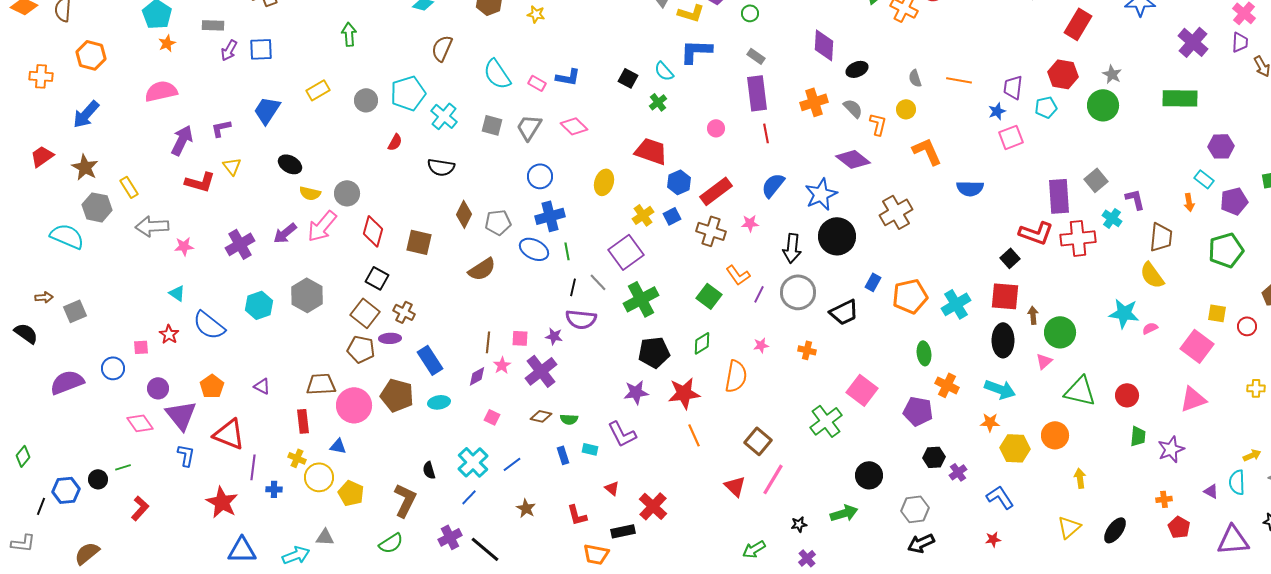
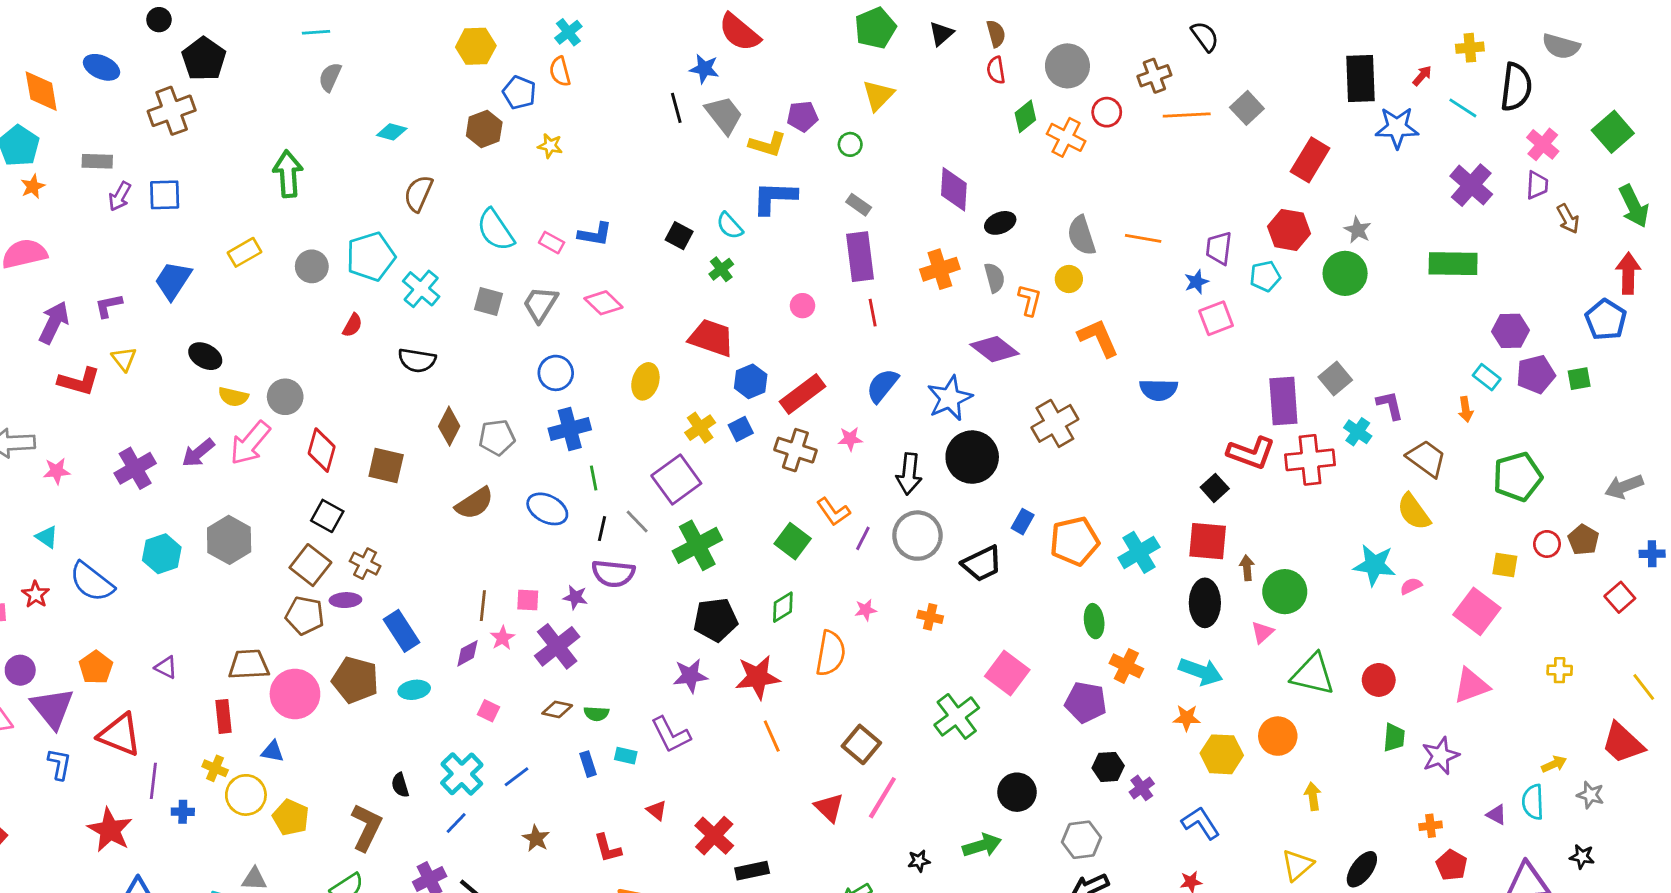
green arrow: (349, 34) -> (288, 174), size x1.4
gray semicircle: (915, 78) -> (1081, 236), size x1.6
gray semicircle: (853, 108) -> (995, 278), turned 30
purple pentagon: (1234, 201) -> (1536, 374), moved
brown trapezoid: (1161, 237) -> (1426, 458), turned -60
blue ellipse: (534, 249) -> (547, 509), moved
red circle: (1247, 326) -> (1547, 544), moved
black rectangle: (623, 531) -> (752, 871), moved

